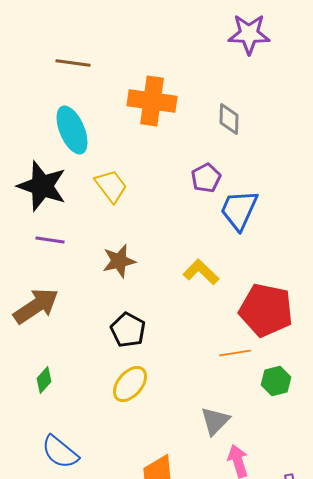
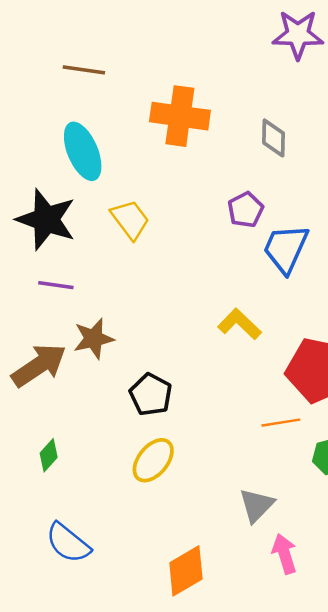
brown star: (119, 261) -> (94, 339), moved

